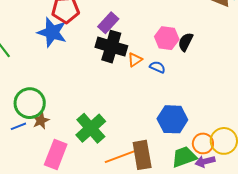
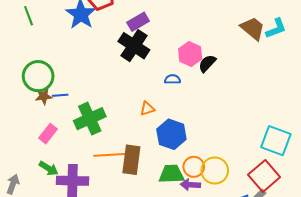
orange triangle: (135, 60) -> (147, 109), moved
blue semicircle: (157, 67) -> (172, 79), turned -42
blue line: (18, 126) -> (60, 95), moved
pink rectangle: (56, 154) -> (48, 134), size x0.7

